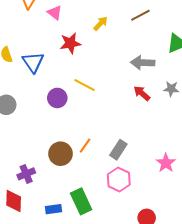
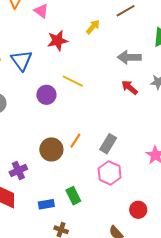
yellow arrow: (100, 24) -> (93, 27), moved
green rectangle: (81, 201) -> (73, 196), size x0.7

